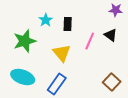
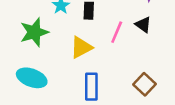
yellow triangle: (62, 53) -> (81, 47), turned 42
blue rectangle: (57, 84) -> (91, 87), moved, turned -35

